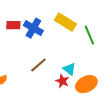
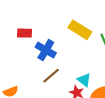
blue cross: (33, 28) -> (46, 50), moved

